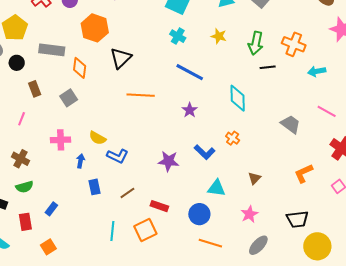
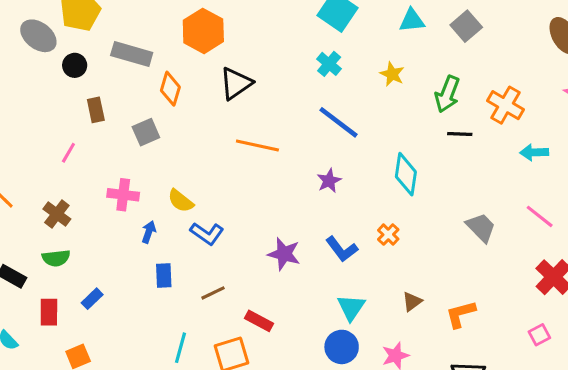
orange L-shape: (303, 173) -> (461, 314), moved
cyan triangle: (216, 188) -> (351, 307), turned 48
blue circle: (199, 214) -> (342, 347), moved

